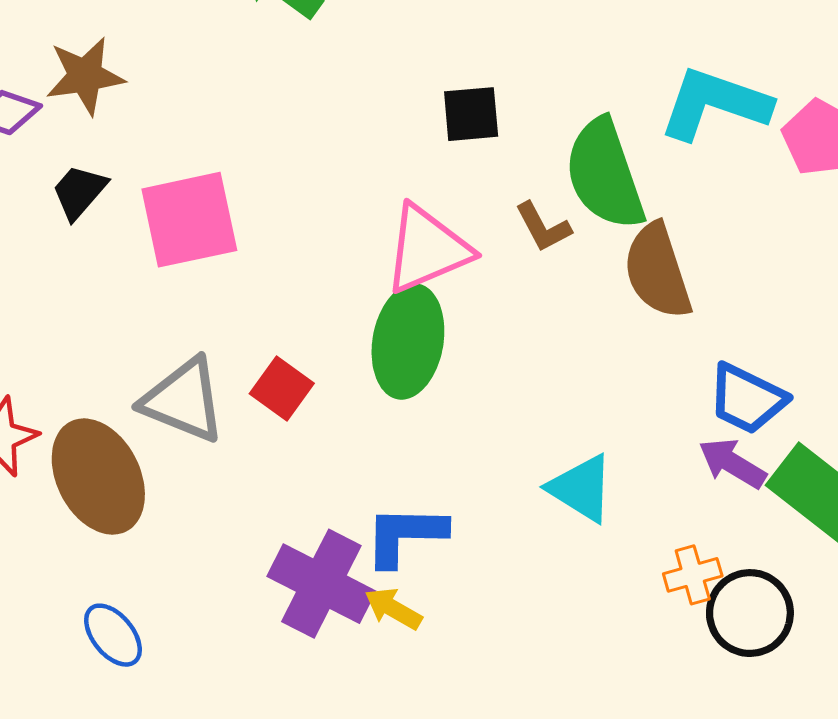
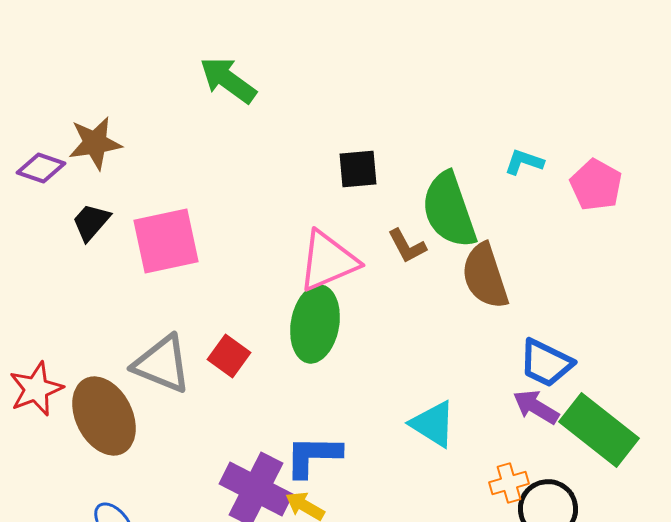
cyan L-shape: (715, 104) -> (524, 162), size x0.5

